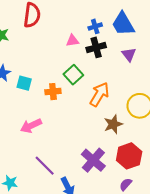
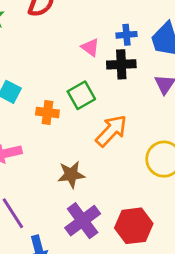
pink triangle: (72, 41) -> (90, 47), turned 32
brown star: (113, 124) -> (71, 175), moved

